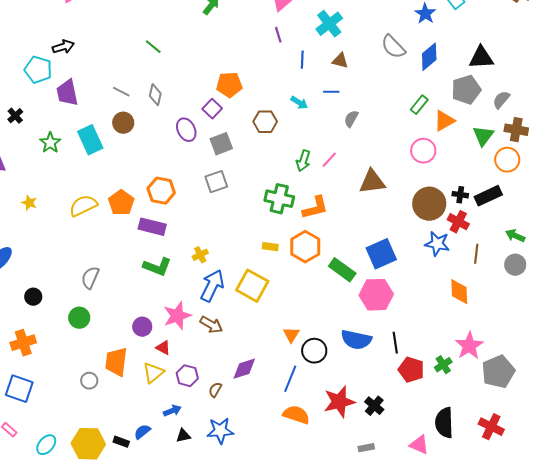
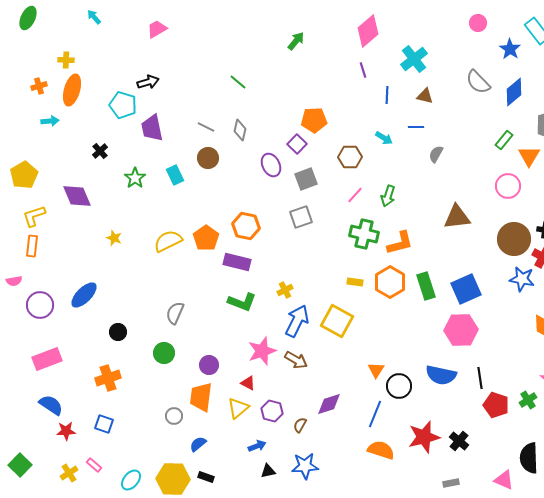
orange triangle: (444, 121) -> (529, 156), turned -30
cyan rectangle: (90, 140) -> (175, 175), size x0.7
pink line: (329, 160) -> (355, 195), moved
green rectangle: (342, 270) -> (426, 286), moved, turned 36
purple circle: (142, 327) -> (209, 365), moved
blue square: (19, 389) -> (104, 424), size x0.7
blue semicircle: (142, 432) -> (198, 444), moved

